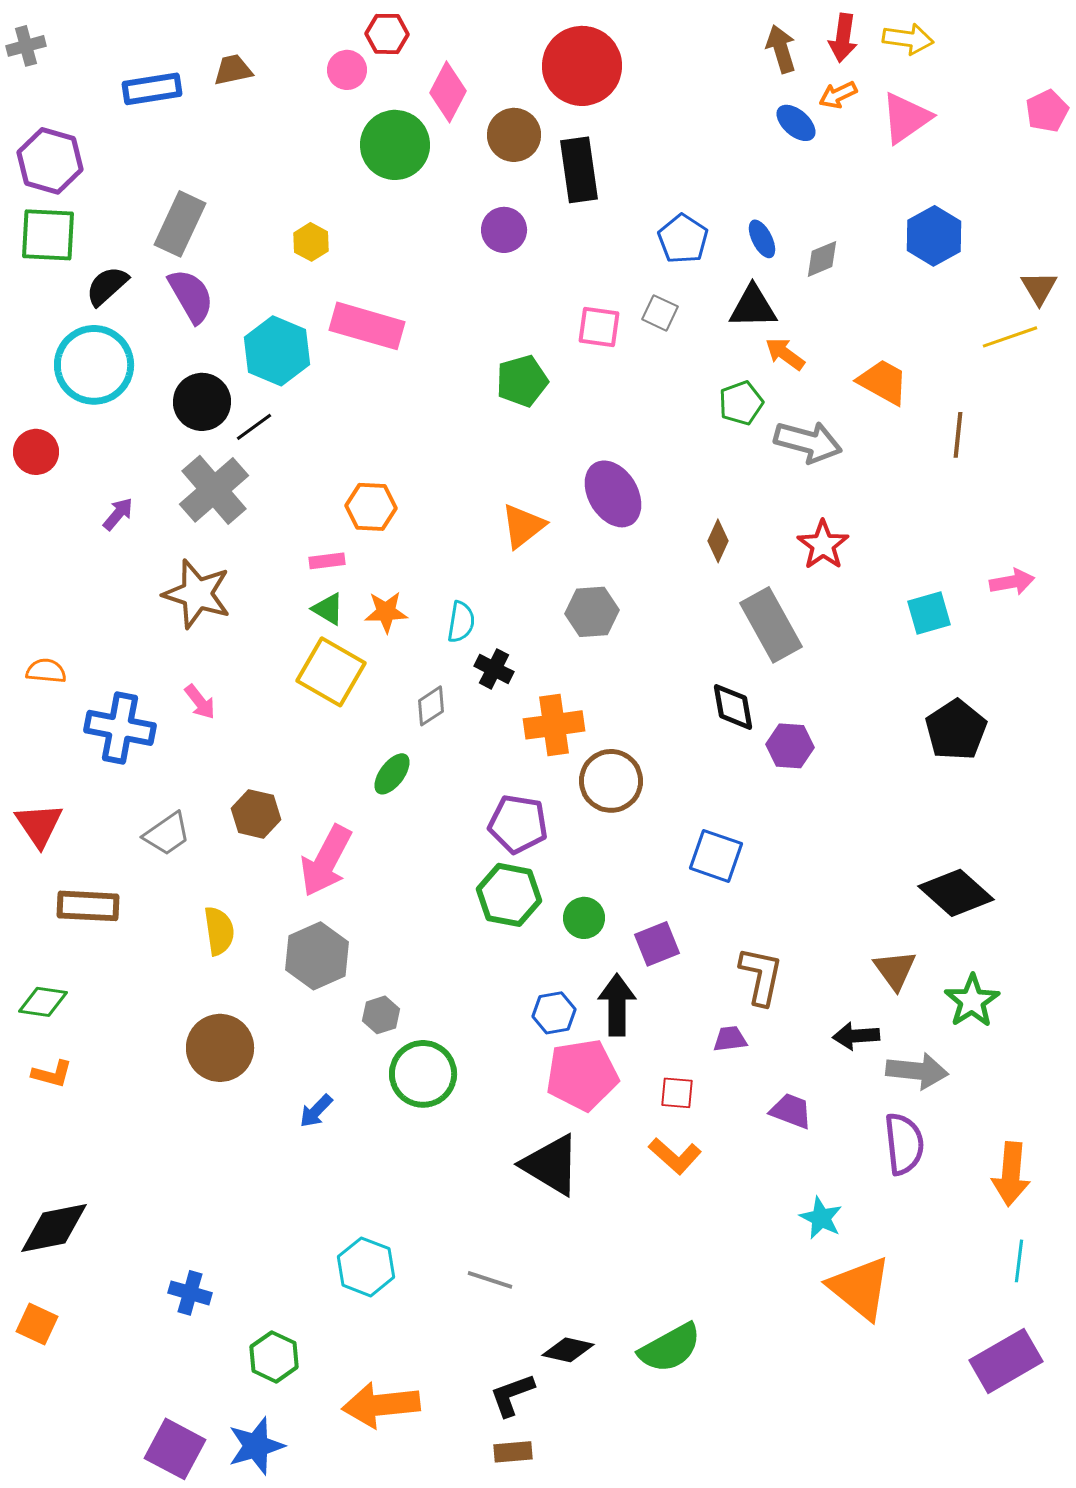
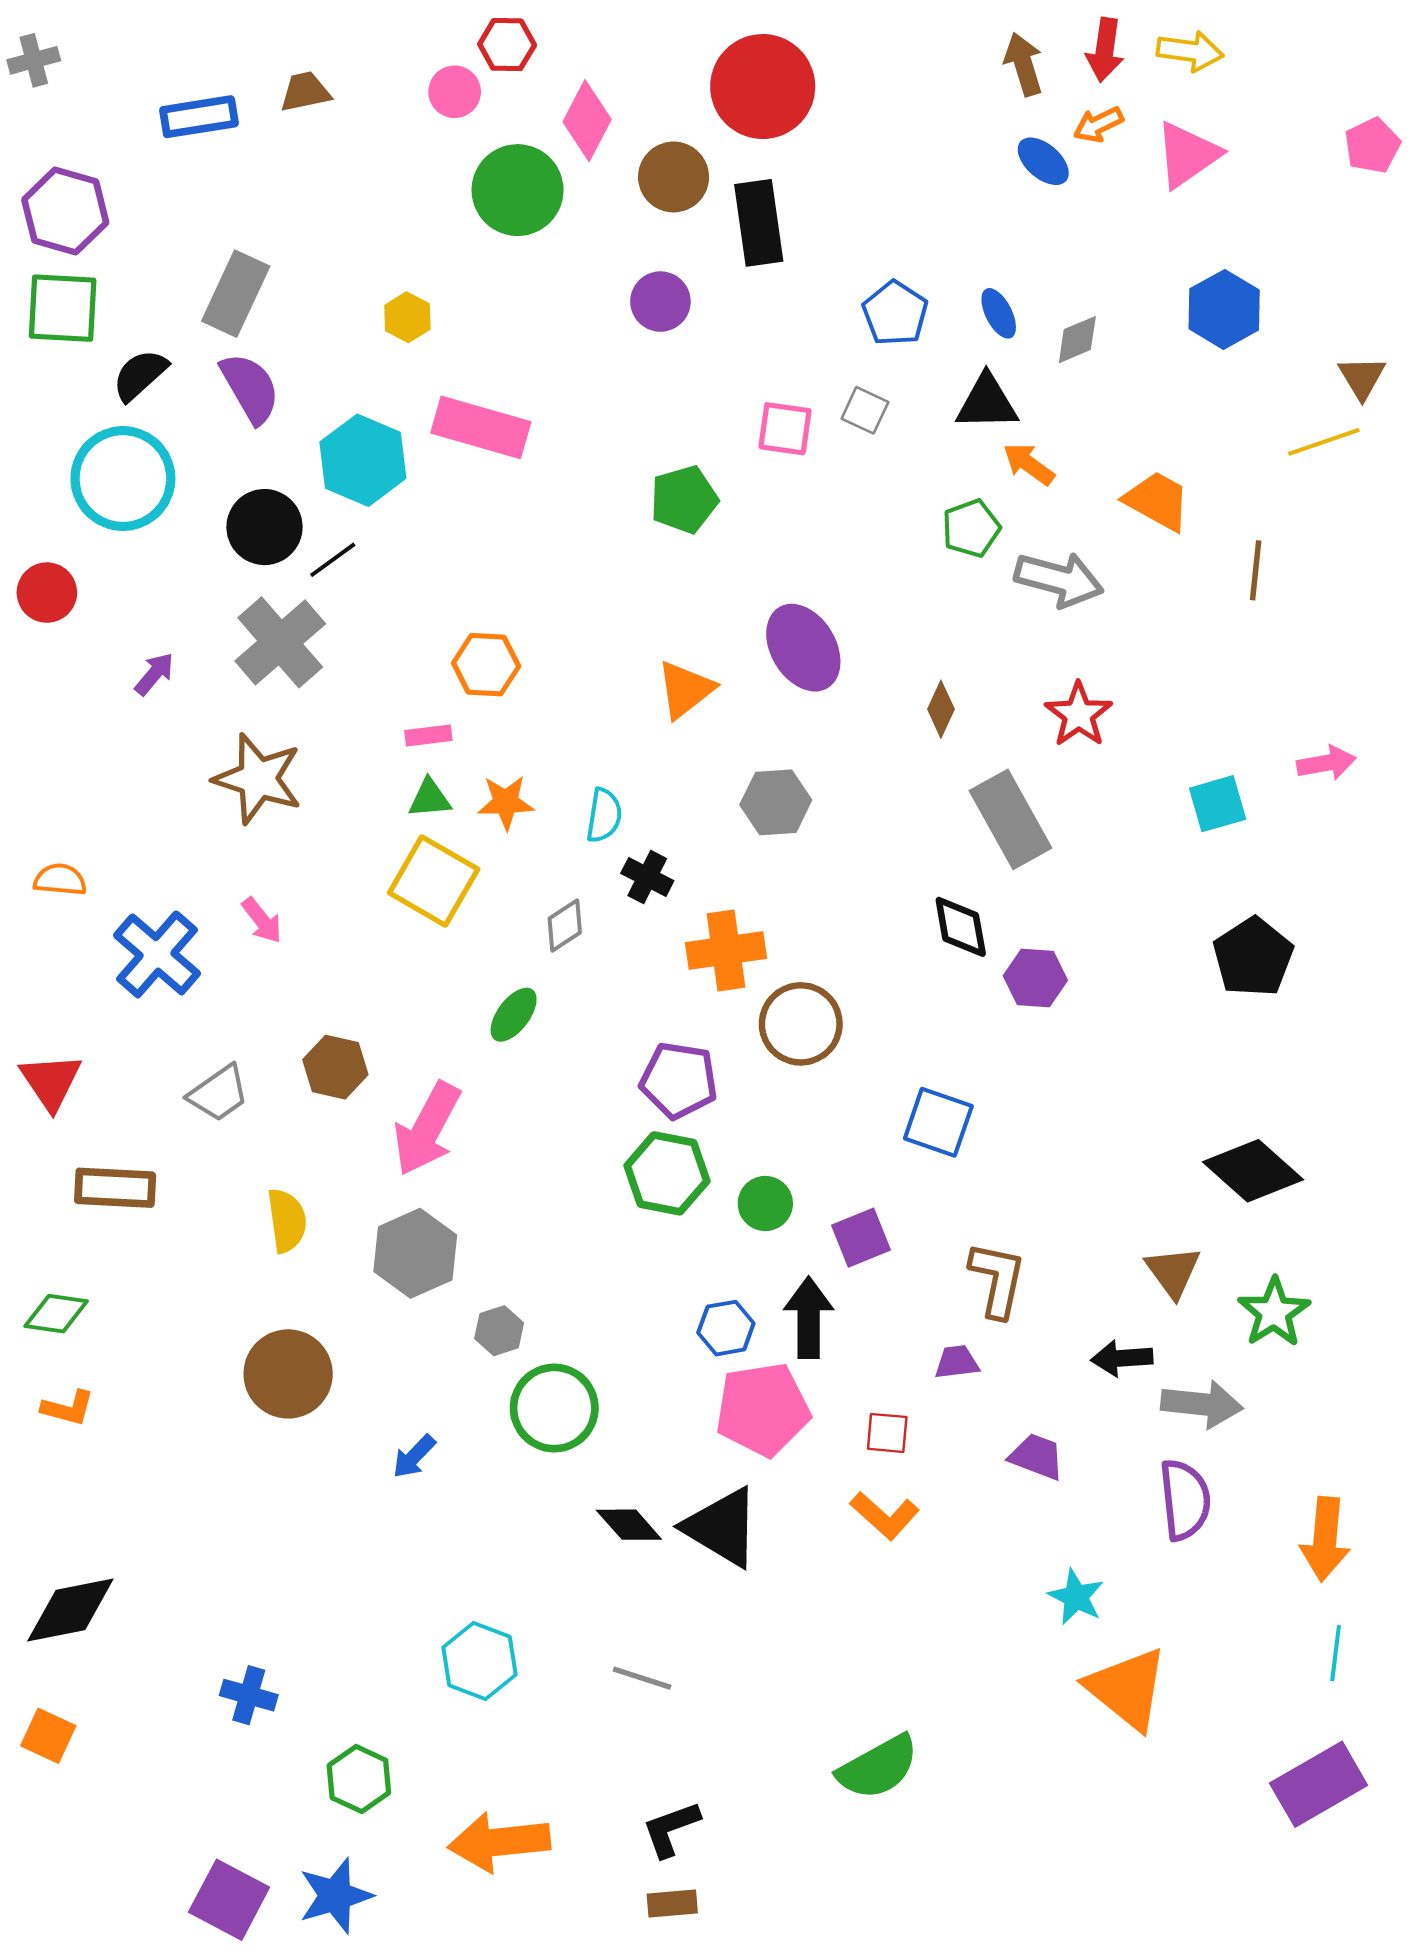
green triangle: (328, 609) -> (430, 798), turned -36
blue cross: (120, 728) -> (157, 954), turned 30
black diamond: (568, 1350) -> (629, 1525), moved, turned 36

